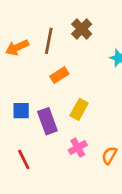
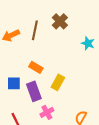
orange rectangle: (59, 75) -> (36, 67), moved, turned 64
pink cross: (78, 148) -> (47, 112), moved

